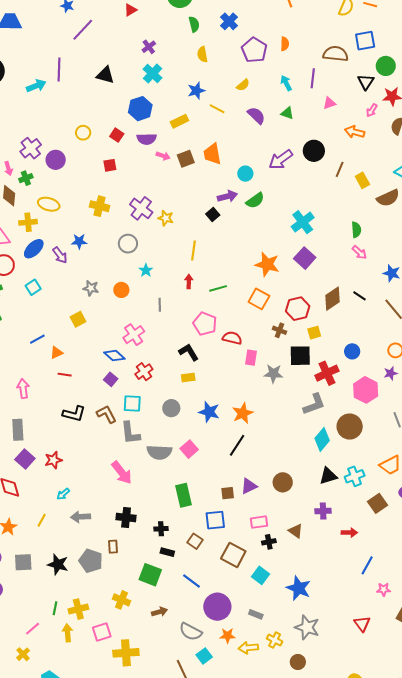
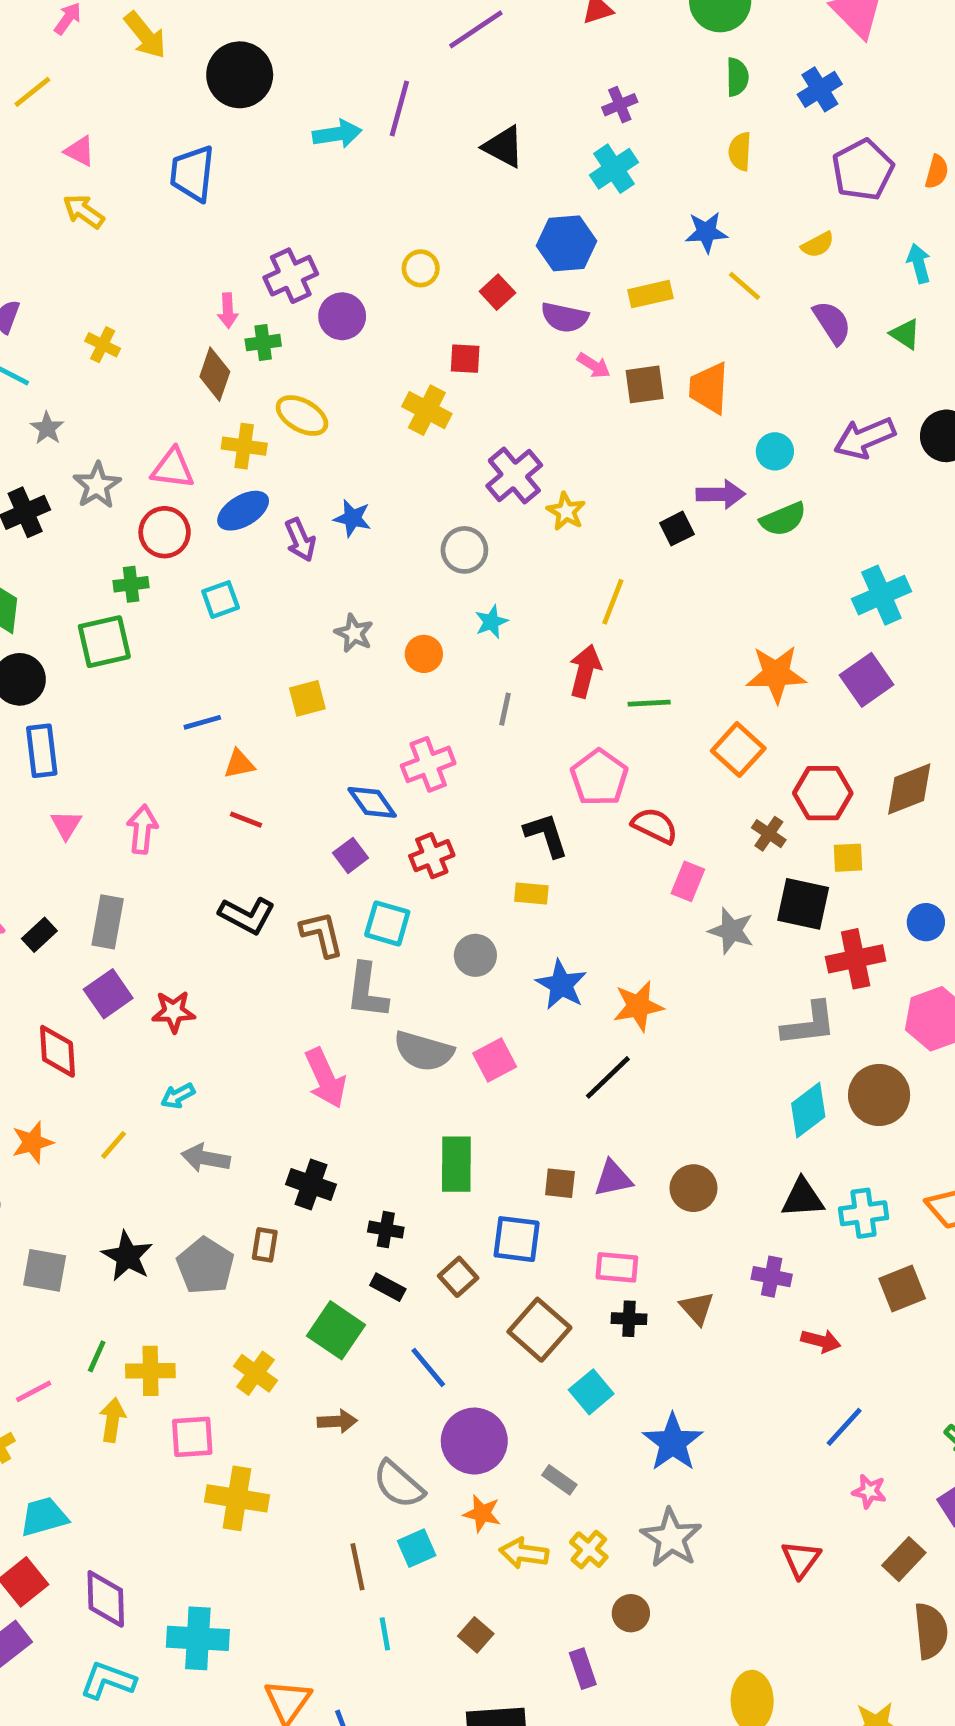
yellow cross: (99, 206) -> (427, 410), moved
orange star: (267, 264) -> (776, 674), turned -30
red arrow: (189, 281) -> (585, 671), size x1.5
gray square: (23, 562) -> (45, 1270), moved

